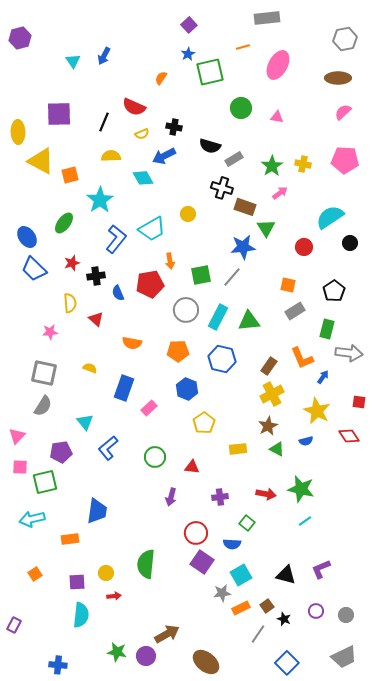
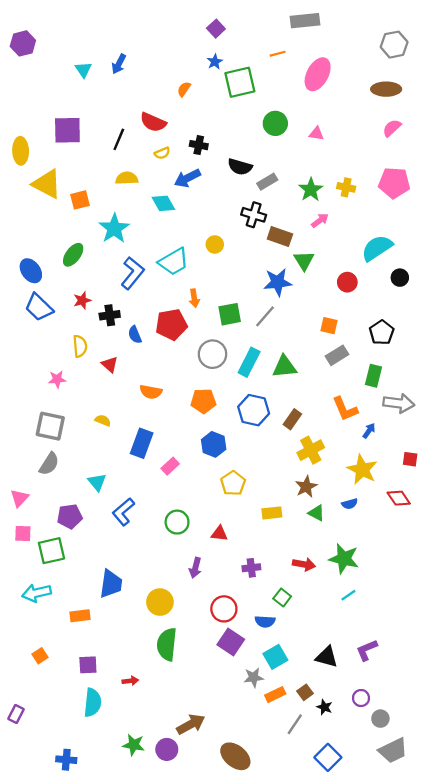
brown rectangle: (269, 366) -> (292, 419), moved
yellow circle: (106, 573) -> (160, 602), moved, size x1.5
gray circle: (346, 615) -> (380, 719), moved

